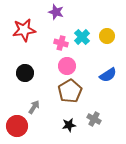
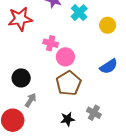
cyan cross: (82, 37) -> (79, 13), moved
pink cross: (61, 43) -> (51, 43), moved
black circle: (25, 73) -> (21, 78), moved

